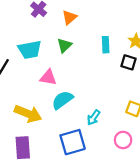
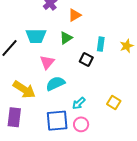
black square: (128, 62) -> (86, 60), moved
pink triangle: (48, 77) -> (47, 62), turned 49
pink circle: (123, 140) -> (81, 124), moved

